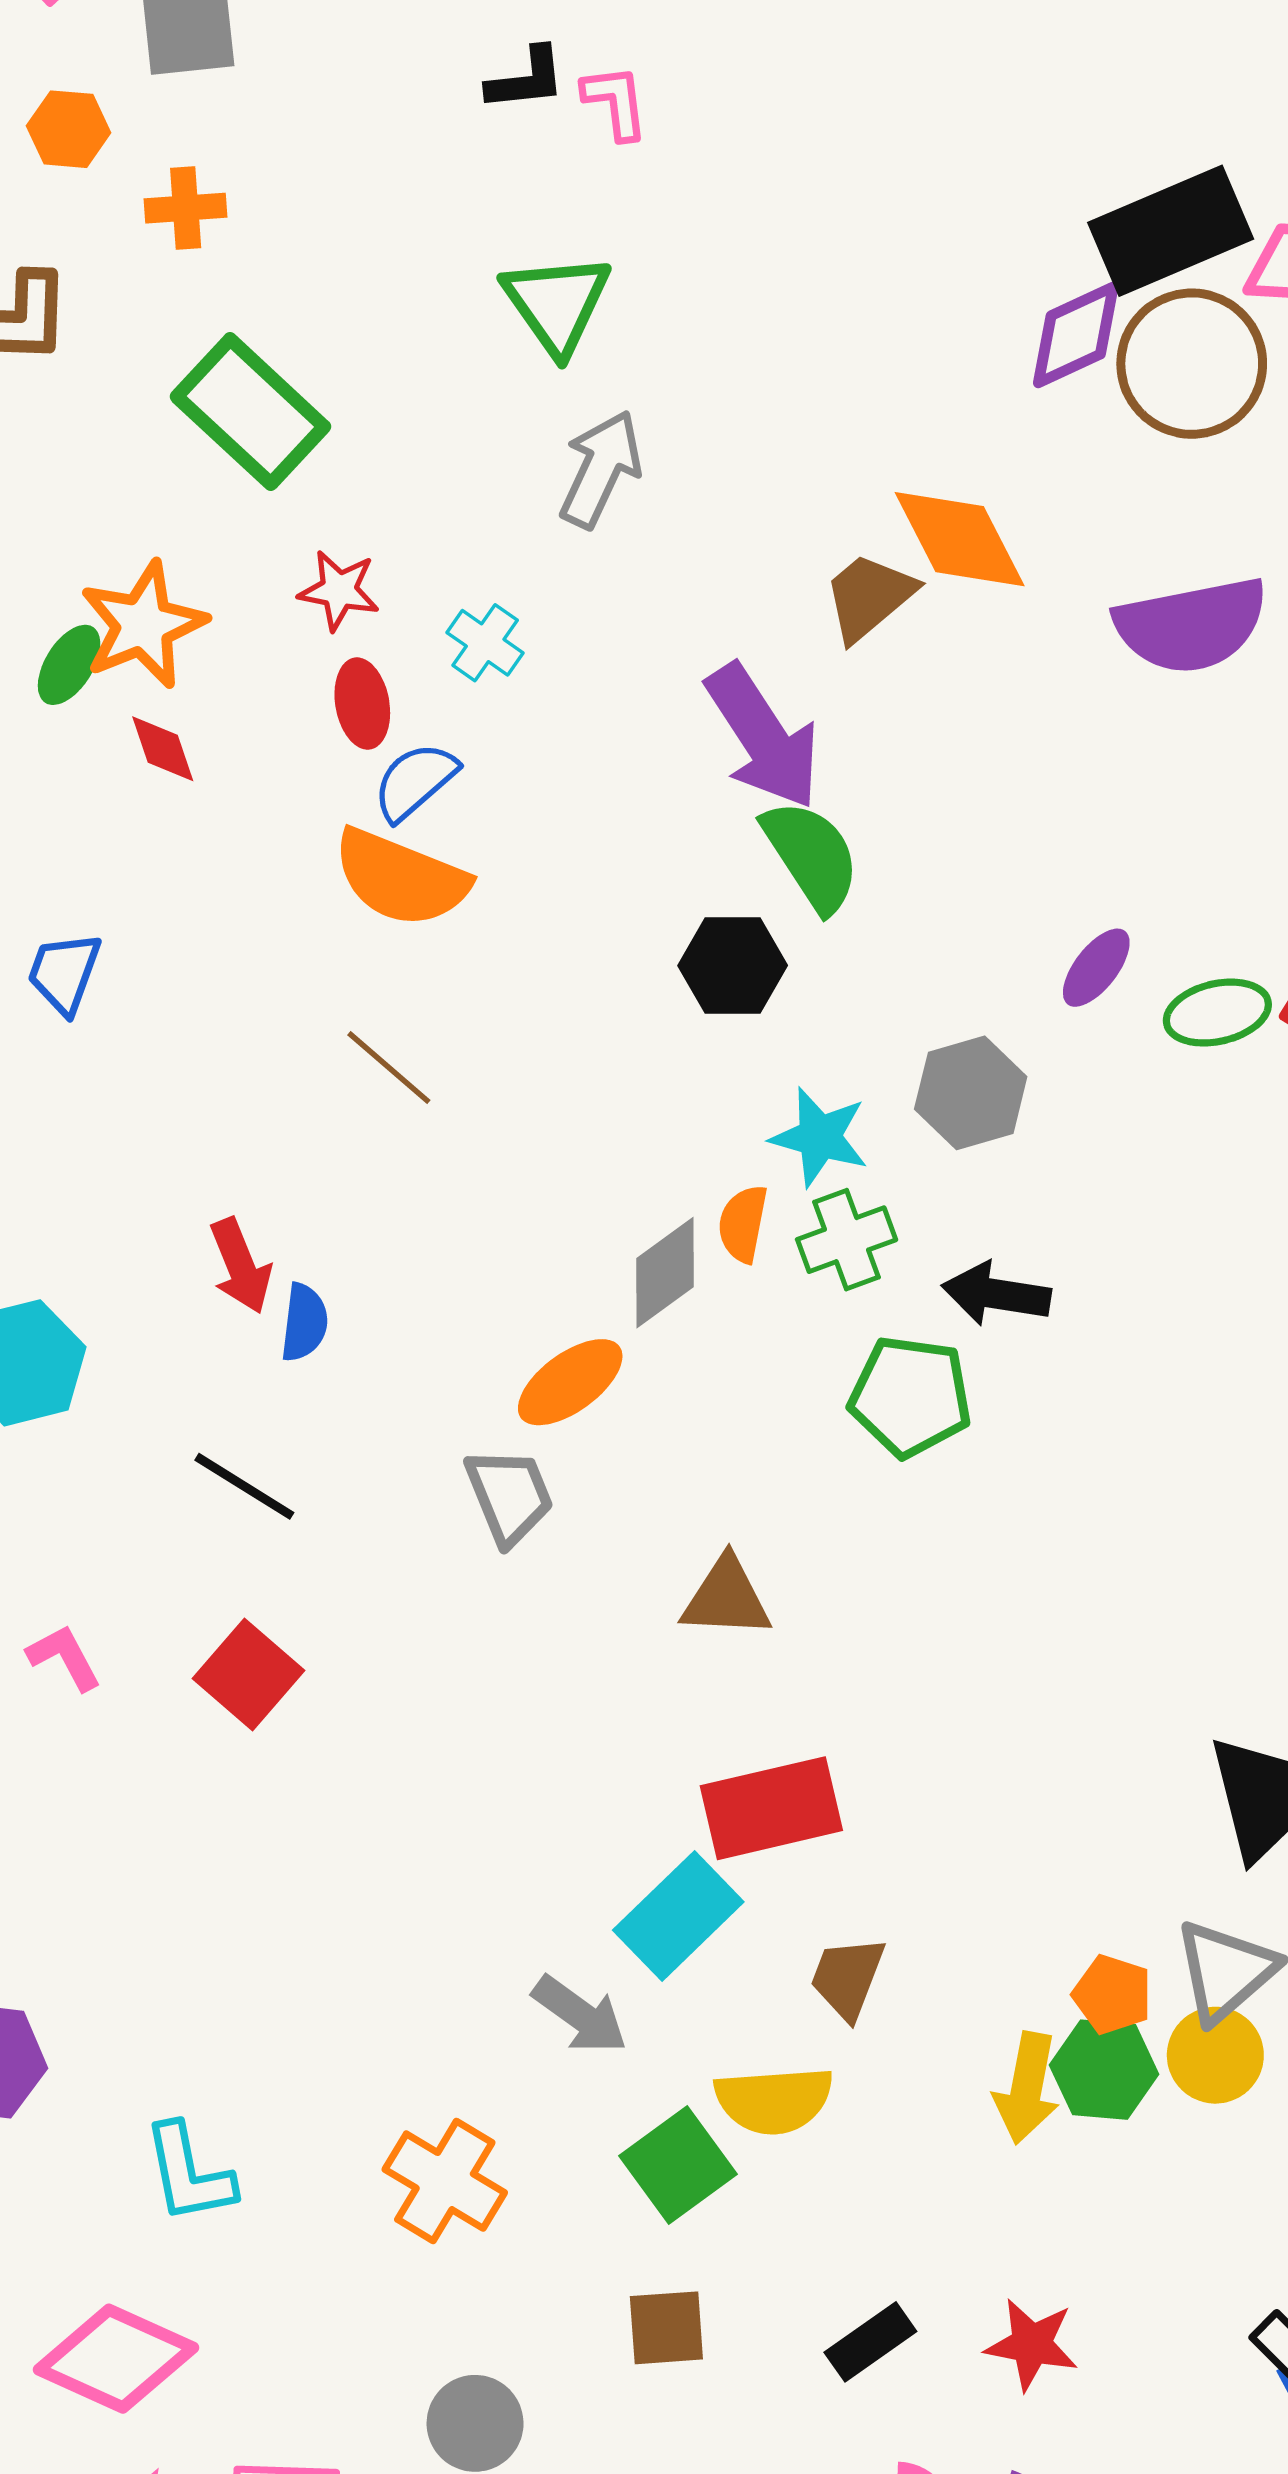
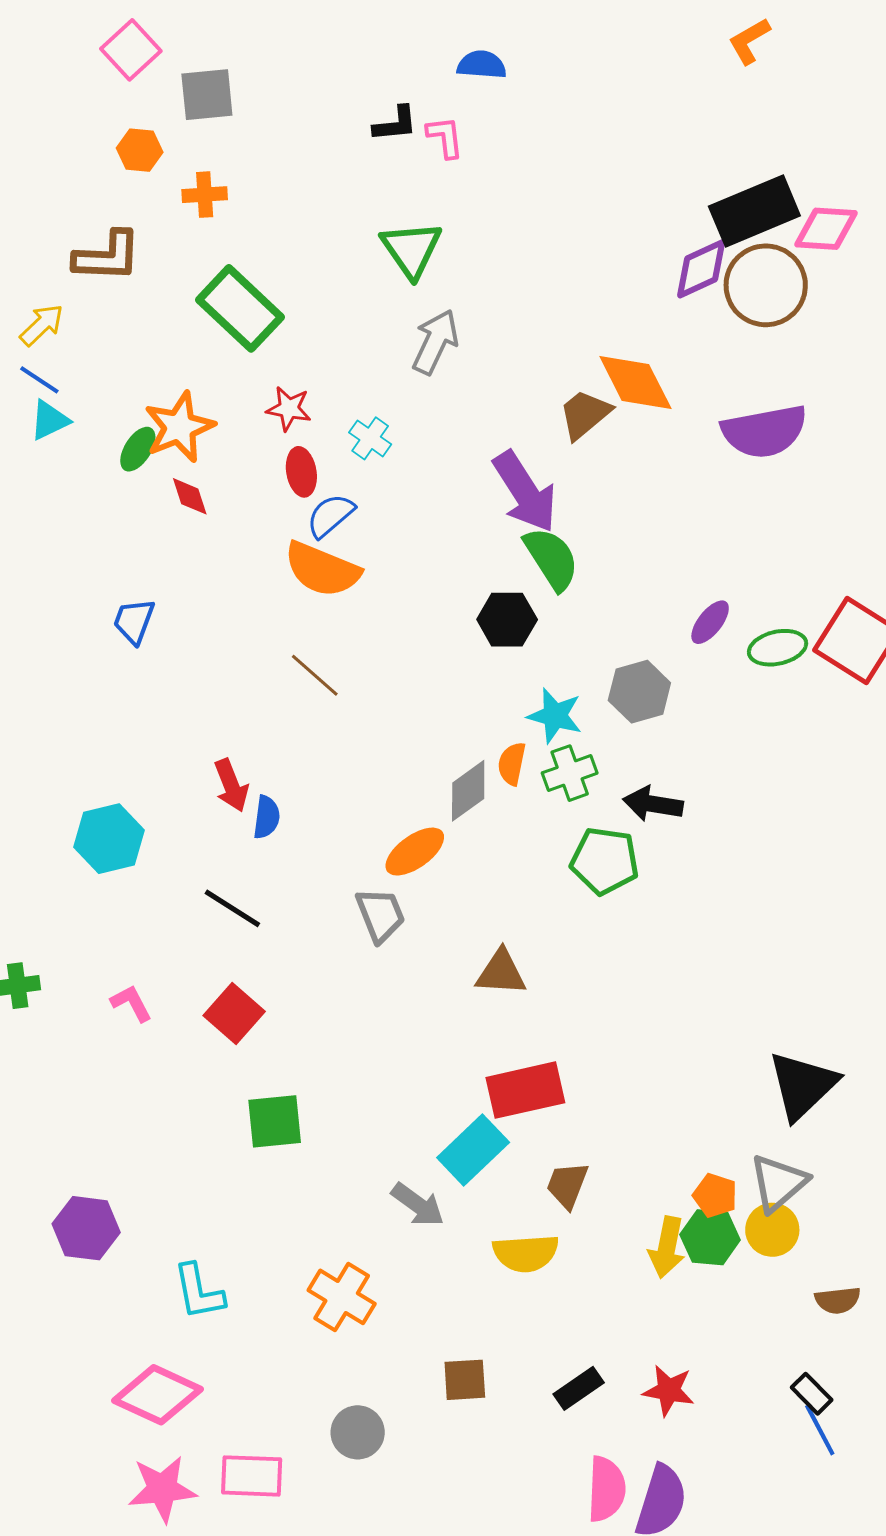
green square: (678, 2165) -> (275, 1121), moved, turned 30

